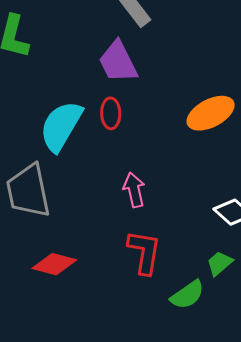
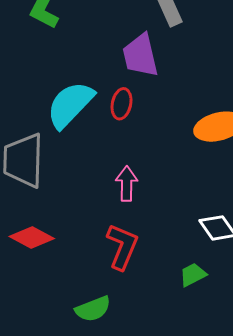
green semicircle: (187, 295) -> (93, 309), moved

